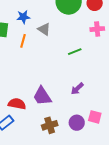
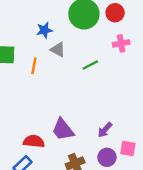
blue star: (23, 17) -> (44, 30), moved
green line: (75, 52) -> (90, 65), moved
purple arrow: (77, 89) -> (105, 130), moved

